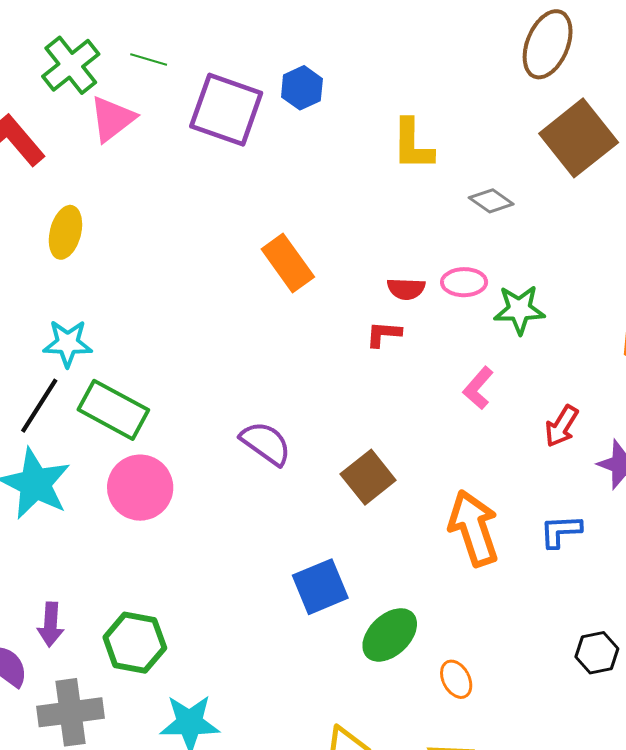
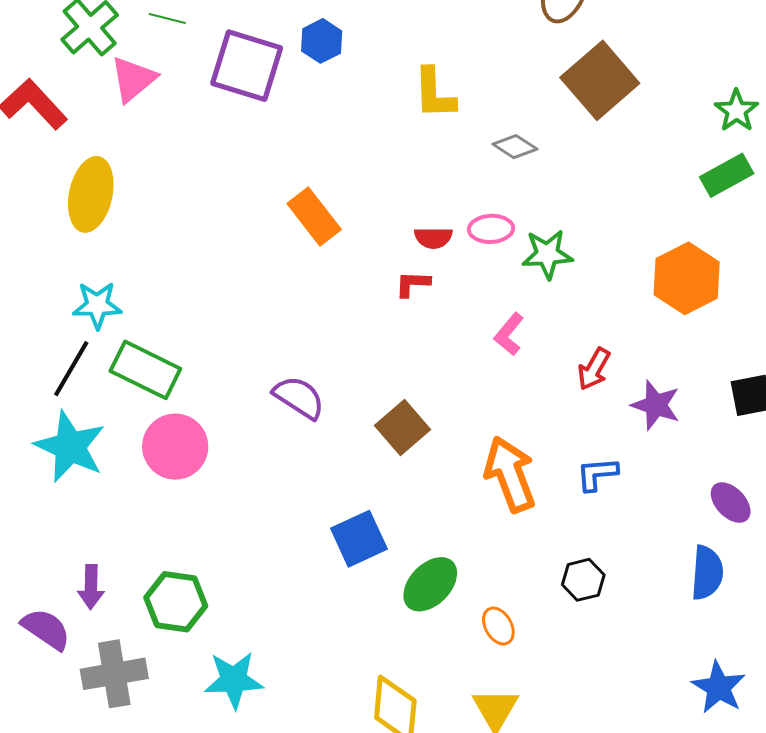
yellow ellipse: (65, 232) -> (91, 194), size x1.4
black hexagon: (597, 653) -> (583, 580), moved

